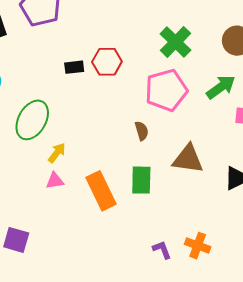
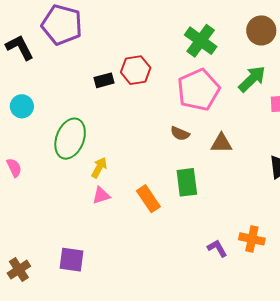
brown semicircle: (142, 131) -> (180, 134), turned 138
brown triangle: (188, 159) -> (221, 143), moved, size x0.7
orange rectangle: (101, 191) -> (148, 199), size x0.7

